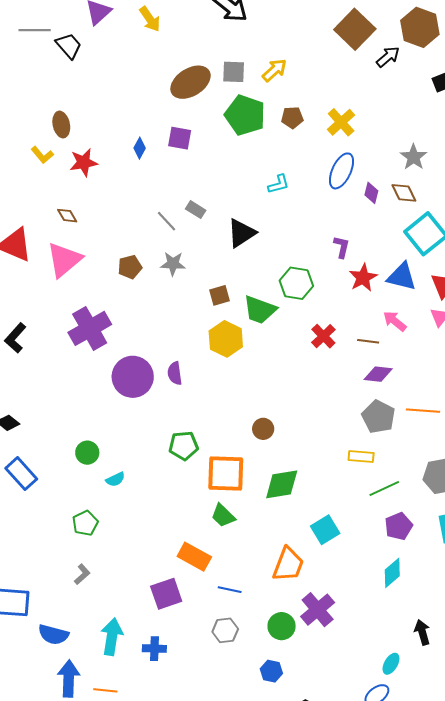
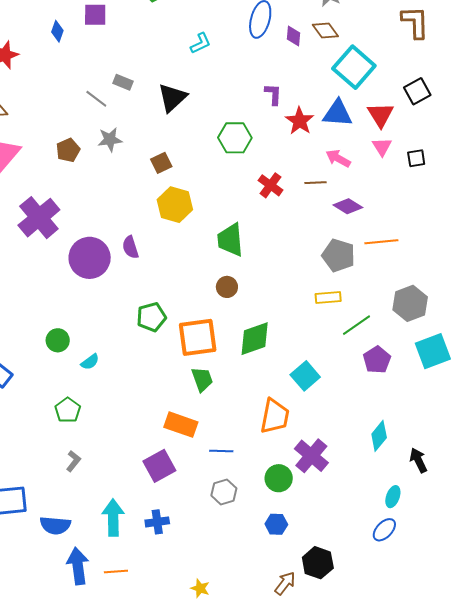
green trapezoid: (260, 310) -> (230, 240), moved, turned 75
purple diamond: (378, 374) -> (348, 206), moved, turned 36
green trapezoid: (223, 516) -> (202, 379), turned -144
cyan diamond: (392, 573) -> (379, 436), moved

